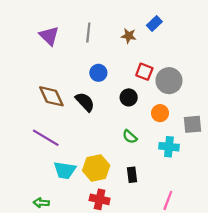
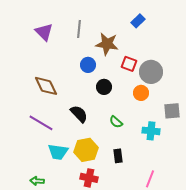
brown star: (129, 36) -> (107, 44), moved, size x1.6
black circle: (129, 97) -> (104, 87), moved
black semicircle: (85, 102) -> (79, 114), moved
orange circle: (160, 113) -> (141, 93), moved

